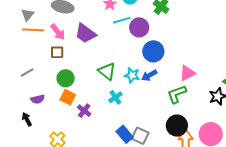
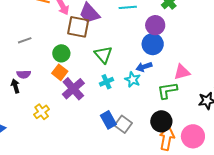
purple circle: (139, 27) -> (155, 25), moved
brown square: (57, 52) -> (78, 27), moved, size x1.6
cyan star: (132, 75) -> (133, 80), moved
purple semicircle: (38, 99) -> (24, 74), moved
purple cross: (84, 111) -> (73, 89), size x1.6

